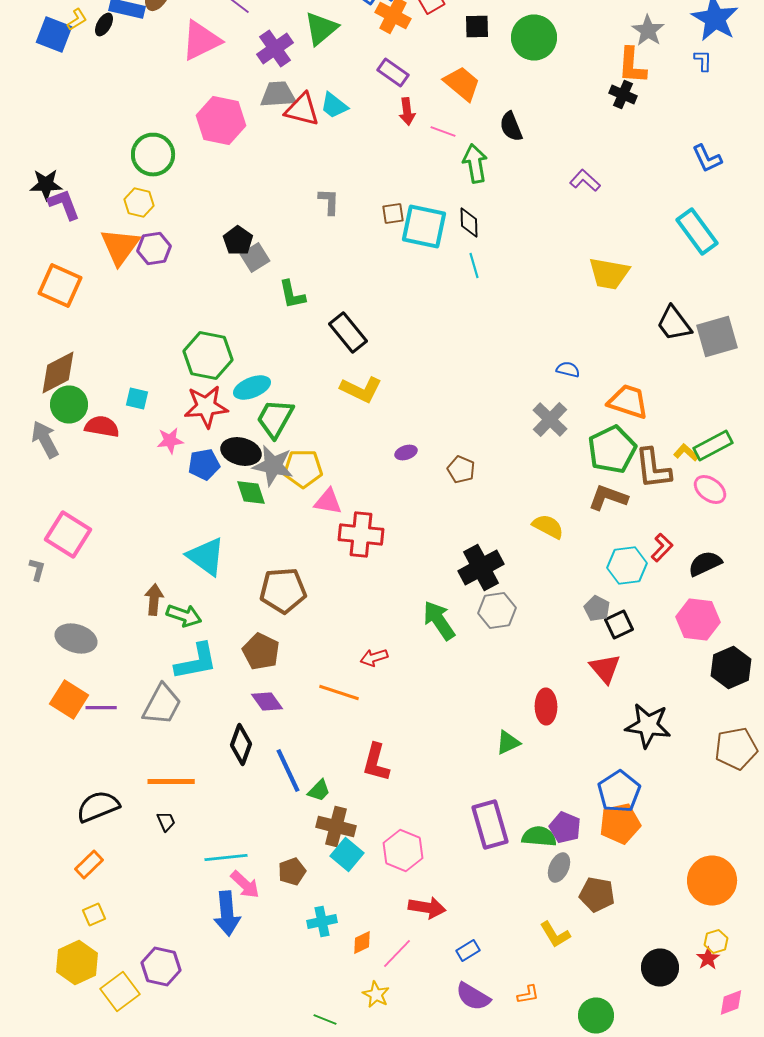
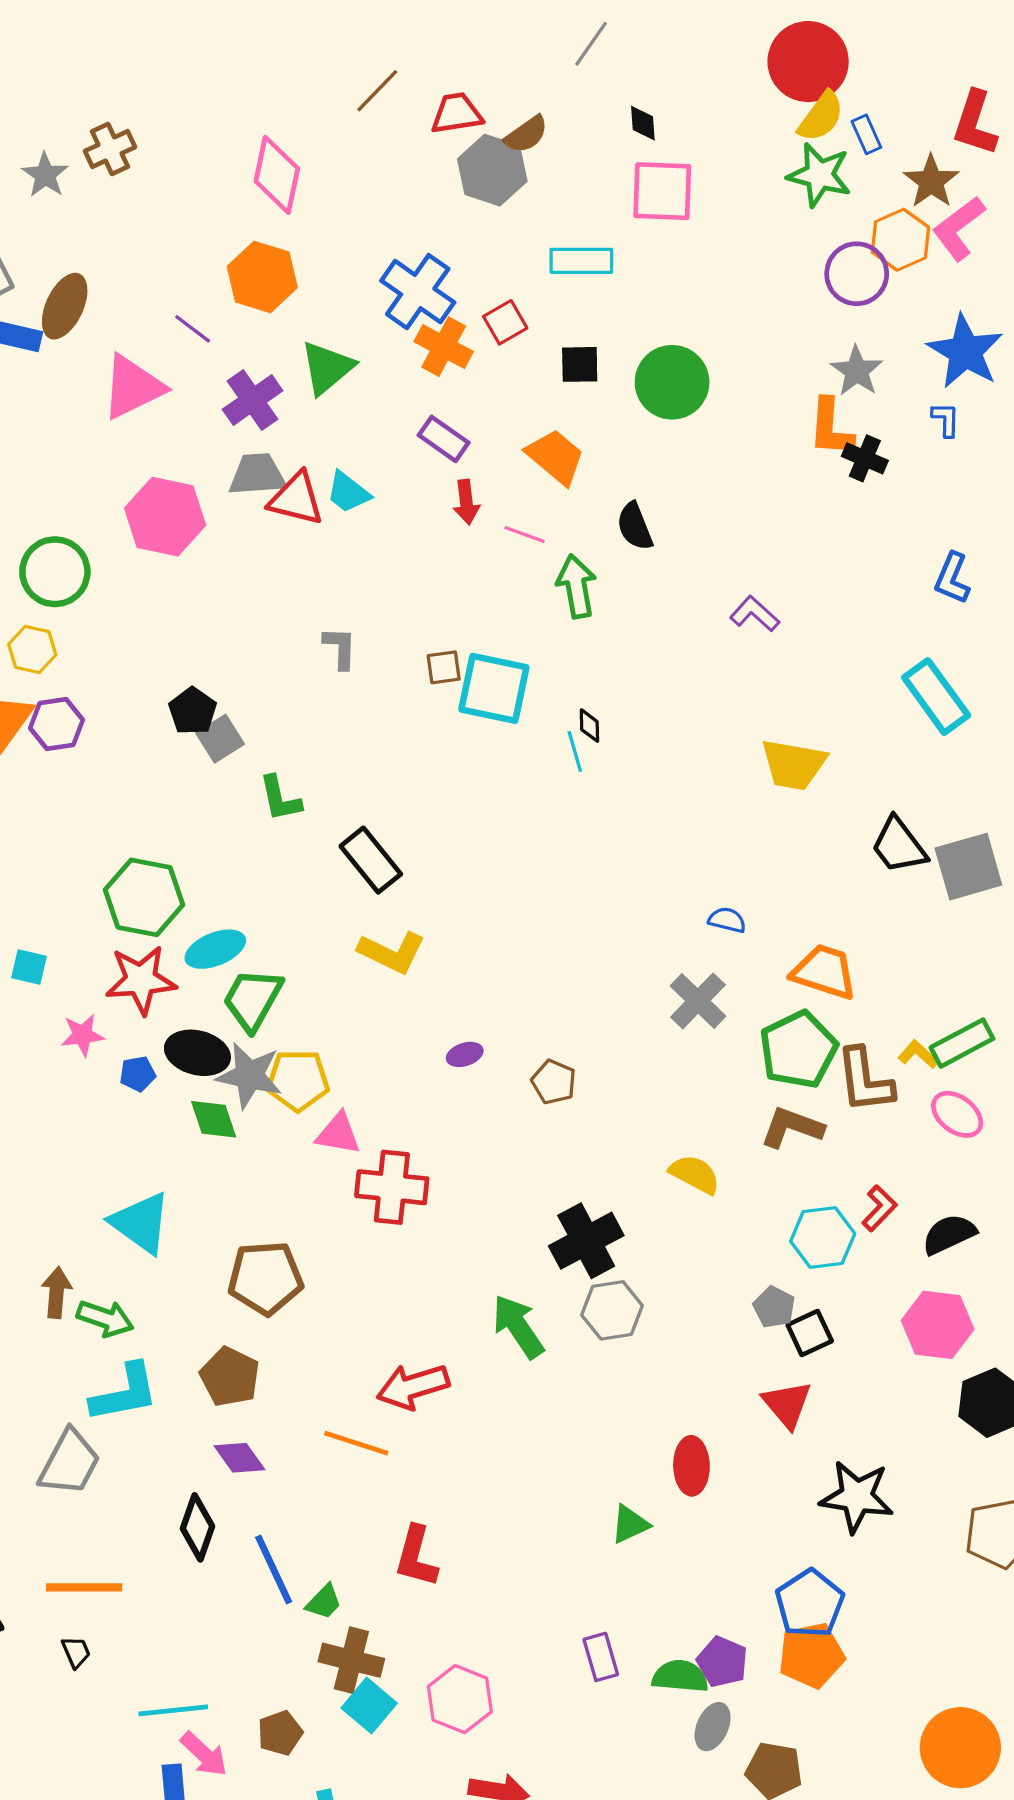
black cross: (623, 94) -> (865, 458), moved
blue L-shape: (707, 158) -> (952, 578), turned 48
black diamond: (469, 222) -> (589, 726), moved, size x0.7
blue pentagon: (204, 464) -> (138, 1074), size x0.7
red arrow: (374, 658) -> (413, 1386), size x1.6
purple rectangle: (490, 824) -> (601, 1657), size x0.6

